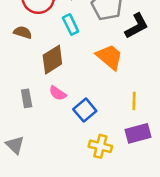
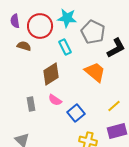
brown semicircle: (23, 32) -> (24, 46), moved
yellow line: (134, 101) -> (114, 106), turned 48

